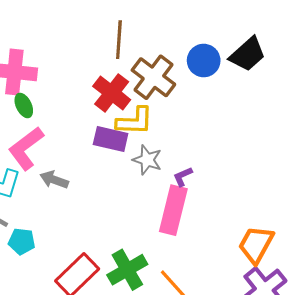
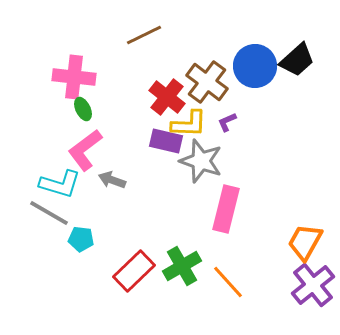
brown line: (119, 40) -> (144, 35), moved, turned 60
blue circle: (204, 61) -> (255, 66), size x1.4
gray star: (147, 160) -> (201, 161), size x1.5
purple L-shape: (183, 177) -> (227, 122), moved

